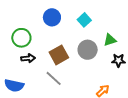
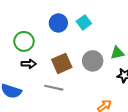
cyan square: (84, 20) -> (84, 22), moved
gray line: (54, 78) -> (54, 88), turned -36

